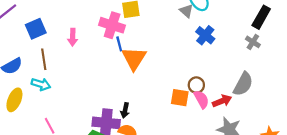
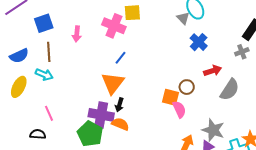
gray cross: (253, 42) -> (242, 52), turned 32
blue line: (119, 44) -> (120, 58), moved, turned 48
orange triangle: (134, 58) -> (113, 83), moved
pink semicircle: (201, 99) -> (179, 109), moved
red arrow: (222, 101) -> (213, 71), moved

